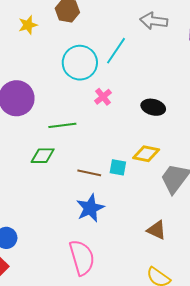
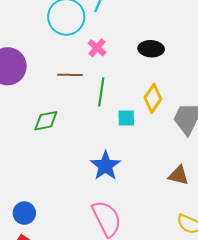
green line: (62, 125) -> (101, 92), moved, turned -64
yellow diamond: (146, 154) -> (153, 98), turned -56
brown line: (89, 173) -> (70, 75), moved

